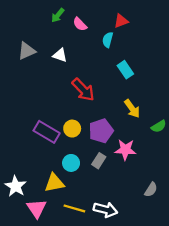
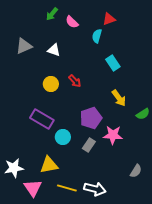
red arrow: (83, 90) -> (75, 81), size x0.6
yellow circle: (72, 129) -> (51, 84), moved
cyan circle: (71, 163) -> (63, 137), moved
white star: (16, 186) -> (14, 168), turned 30

